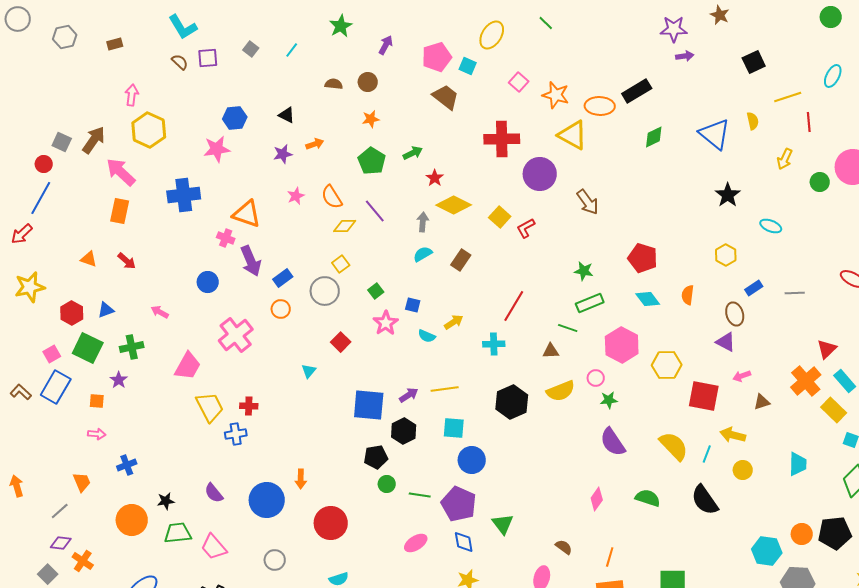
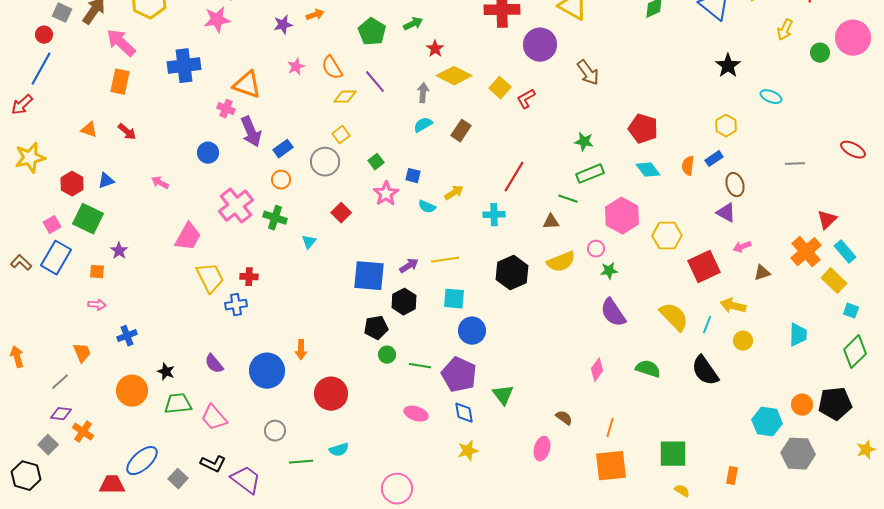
blue rectangle: (754, 288) -> (714, 159), moved
green cross: (132, 347) -> (275, 218), moved, turned 30
red square: (704, 396) -> (704, 267), turned -36
black star: (166, 501) -> (166, 372), turned 30
pink ellipse: (416, 543) -> (416, 414), turned 50

